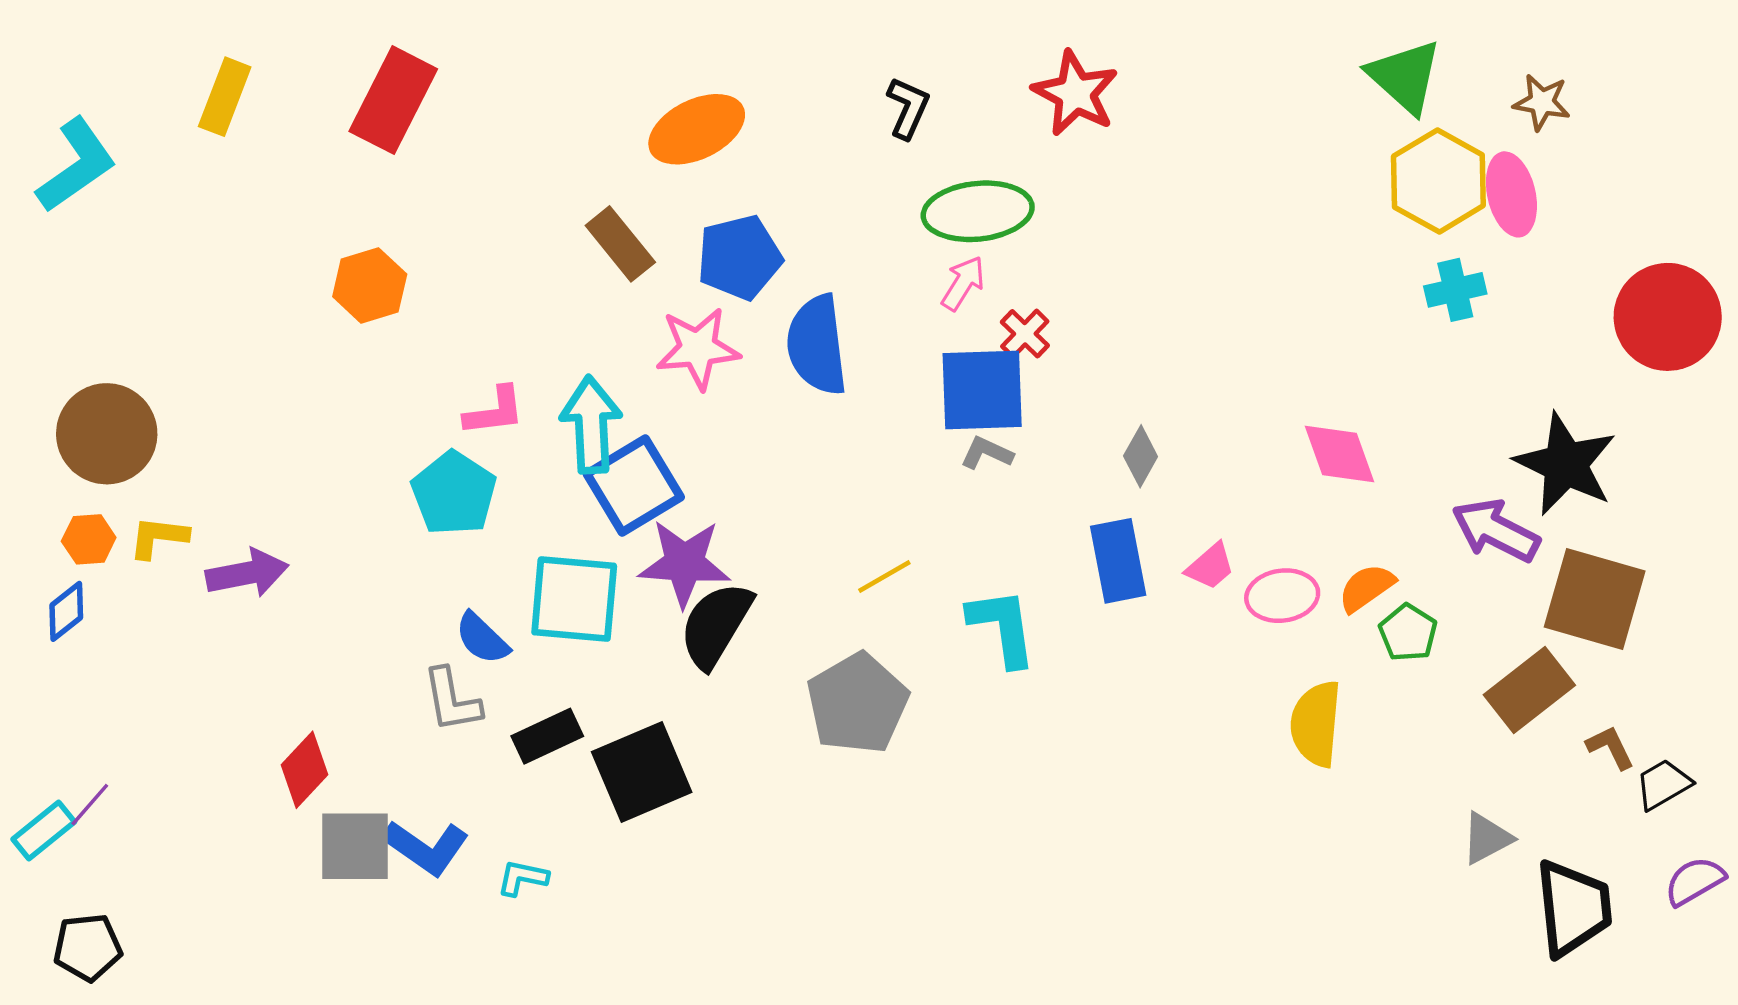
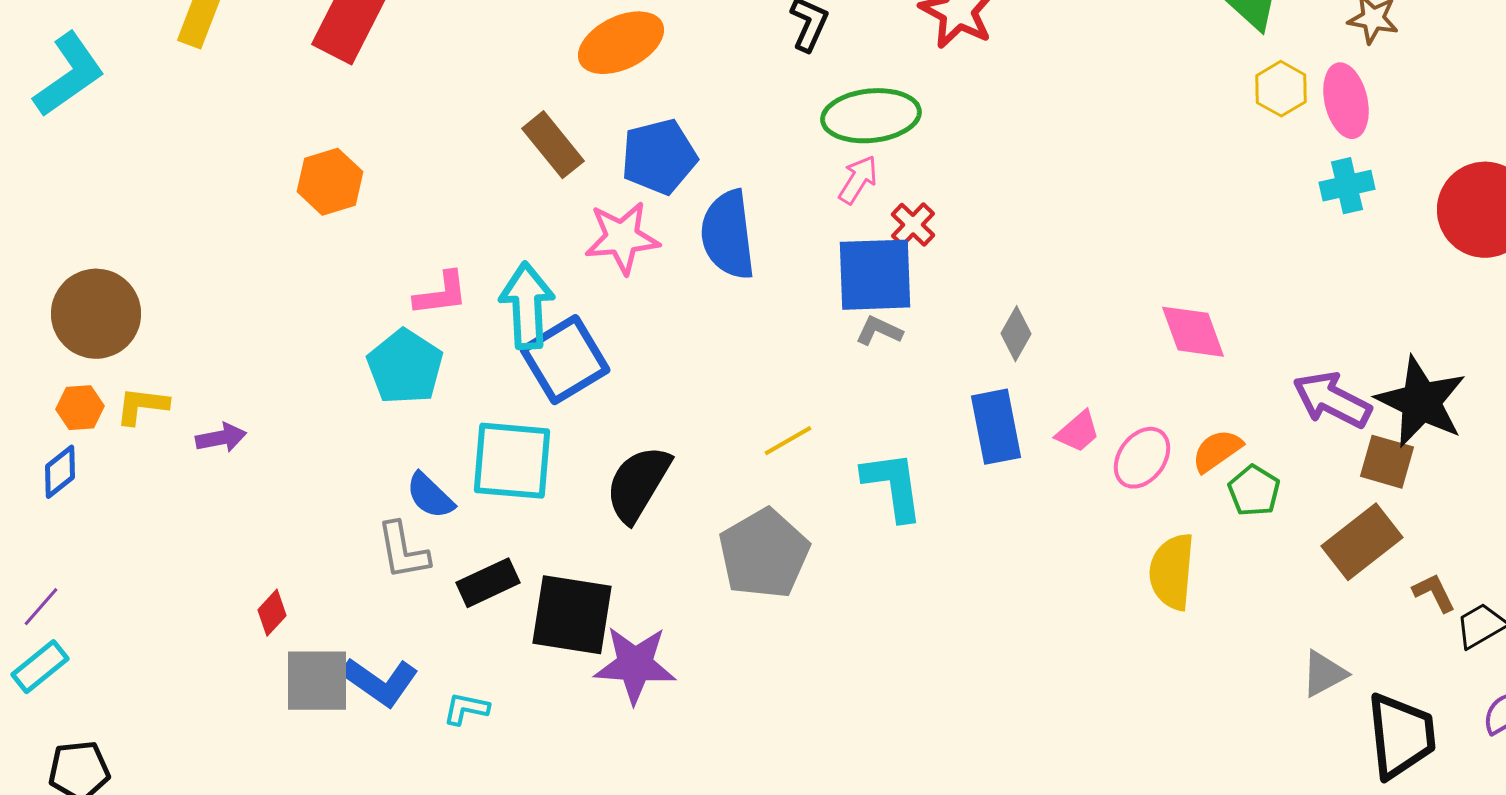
yellow hexagon: (1438, 181) -> (1281, 89), size x0.6
cyan cross: (1455, 290) -> (1347, 186), moved
black star: (1565, 464) -> (1421, 402), moved
purple star: (684, 563) -> (635, 665), moved
purple arrow: (247, 573) -> (221, 438), size x0.7
pink ellipse: (1282, 596) -> (1142, 458), turned -46
brown square: (1595, 599) -> (1387, 462), moved, size x0.6
red diamond: (304, 770) -> (272, 613), size x0.7
black square: (642, 772) -> (572, 615), turned 32
purple line: (90, 805) -> (41, 607), moved

